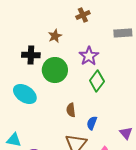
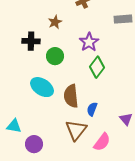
green circle: (55, 70) -> (55, 56), size x0.7
cyan ellipse: (25, 94) -> (42, 87), moved
brown semicircle: (71, 110) -> (71, 96), size x1.6

